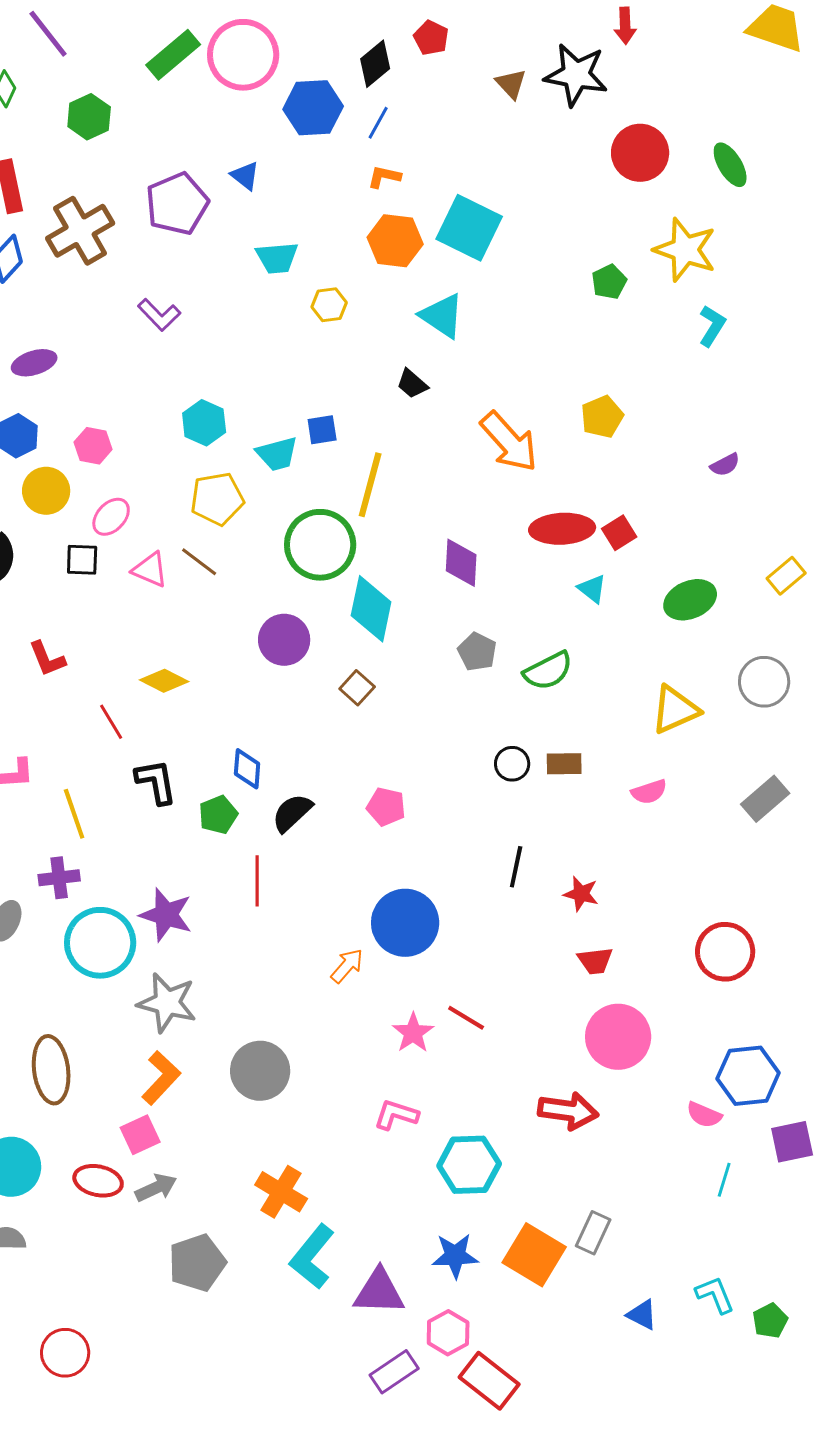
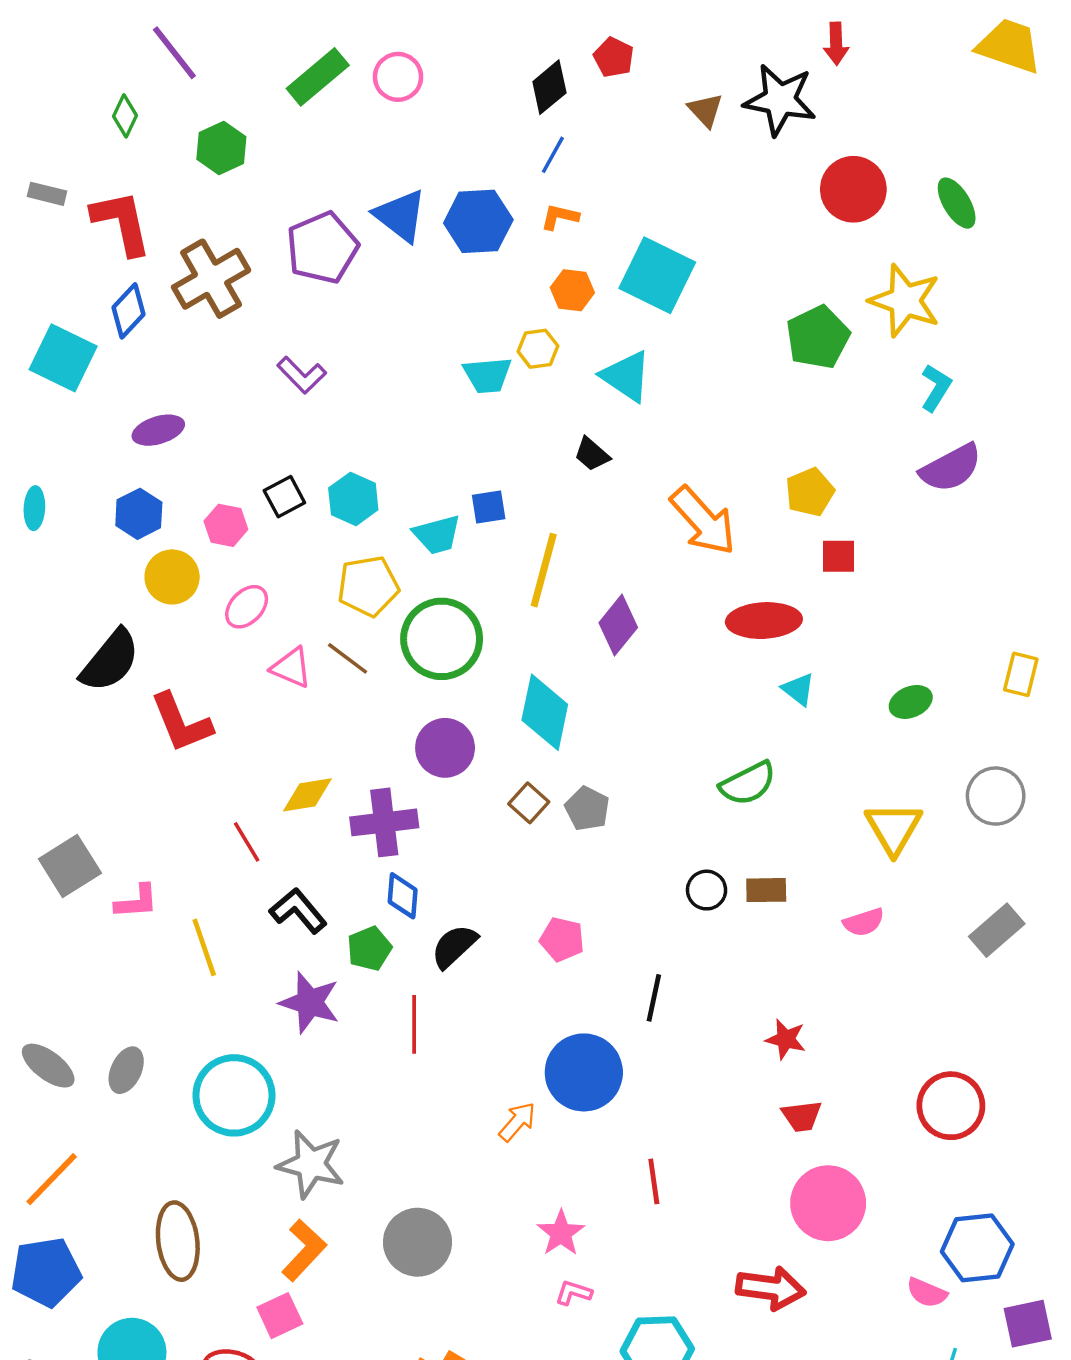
pink circle: (243, 55) -> (398, 77), size x0.6
blue hexagon: (313, 108) -> (478, 221), moved
blue triangle: (245, 176) -> (400, 216), size x1.6
orange hexagon: (395, 241) -> (572, 290), size x0.7
cyan trapezoid: (277, 258) -> (487, 375), moved
green pentagon: (609, 282) -> (818, 337), size x1.6
yellow hexagon: (329, 305) -> (538, 349), moved
purple semicircle: (725, 465) -> (951, 468), moved, size x1.8
red square: (619, 533) -> (838, 556), moved, turned 32
green circle: (320, 545) -> (442, 639), moved
black square: (82, 560) -> (284, 497), moved, turned -30
purple diamond: (461, 563) -> (618, 625), moved, turned 36
yellow rectangle: (786, 576) -> (1021, 674), turned -36
green ellipse: (690, 600) -> (911, 702), size x0.7
gray pentagon: (477, 652) -> (587, 809), moved
red L-shape: (47, 659) -> (181, 723), moved, size x1.5
yellow diamond: (164, 681) -> (307, 795), turned -36
yellow triangle: (675, 710) -> (894, 828), turned -36
black L-shape: (156, 782) -> (298, 911), turned -30
black line: (516, 867) -> (654, 998), moved
purple cross: (59, 878) -> (384, 822), moved, size x1.4
purple star: (166, 915) -> (310, 1002), moved
red line: (466, 1018) -> (654, 1181), turned 51
pink star: (413, 1033) -> (561, 1233), moved
pink L-shape: (396, 1115) -> (574, 1293), size x0.7

